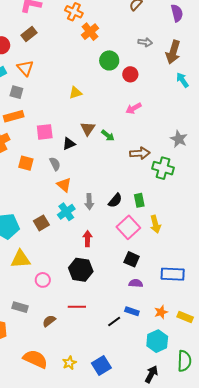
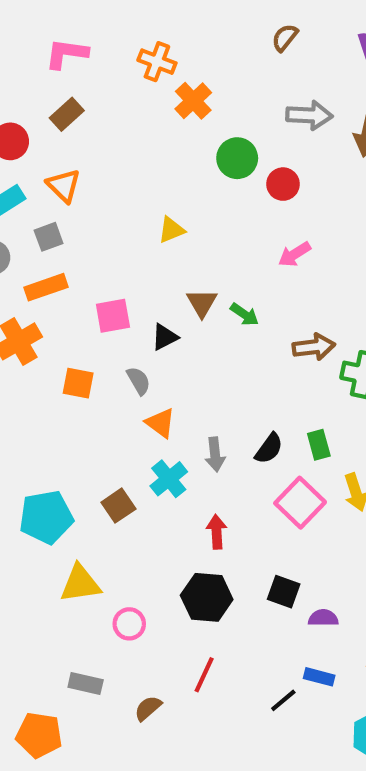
gray arrow: (145, 42) -> (309, 115), size x1.5
gray square: (16, 92) -> (49, 237), turned -32
black square: (132, 259) -> (284, 592), moved
red line: (77, 307) -> (204, 675), turned -60

